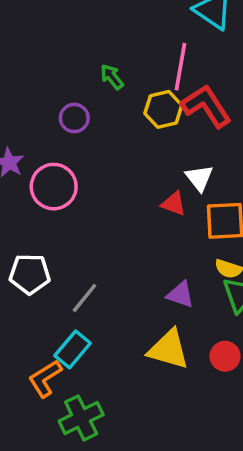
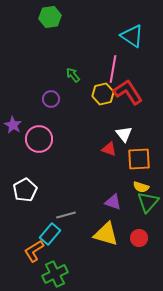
white pentagon: (30, 274) -> (25, 190), turned -30
gray line: (85, 298) -> (66, 215), moved, turned 36

